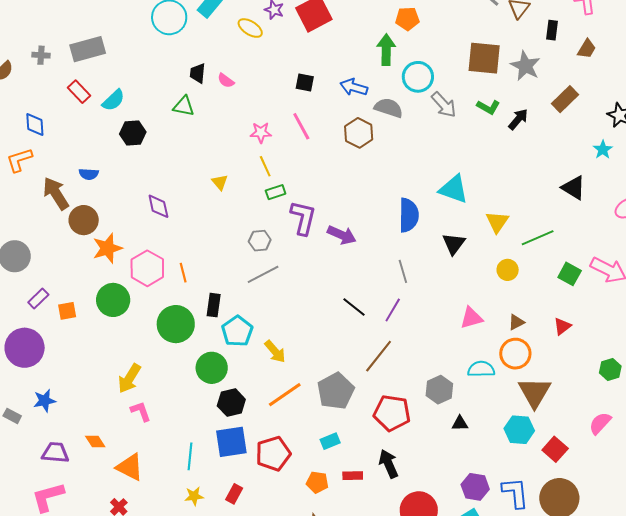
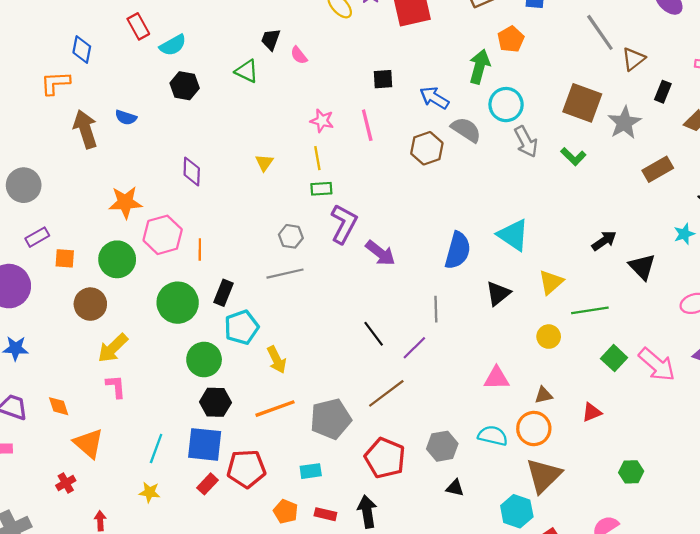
orange pentagon: (407, 19) -> (511, 39), turned 30
black square: (305, 82) -> (383, 79), turned -30
black arrow: (518, 119) -> (604, 241), moved
brown circle: (84, 220) -> (90, 304), moved
red rectangle: (234, 494) -> (208, 484), moved

